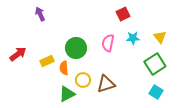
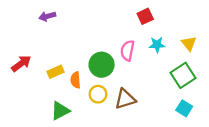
purple arrow: (40, 14) -> (47, 16), turned -80
green circle: (76, 48) -> (102, 65), moved
green triangle: (67, 94) -> (60, 111), moved

